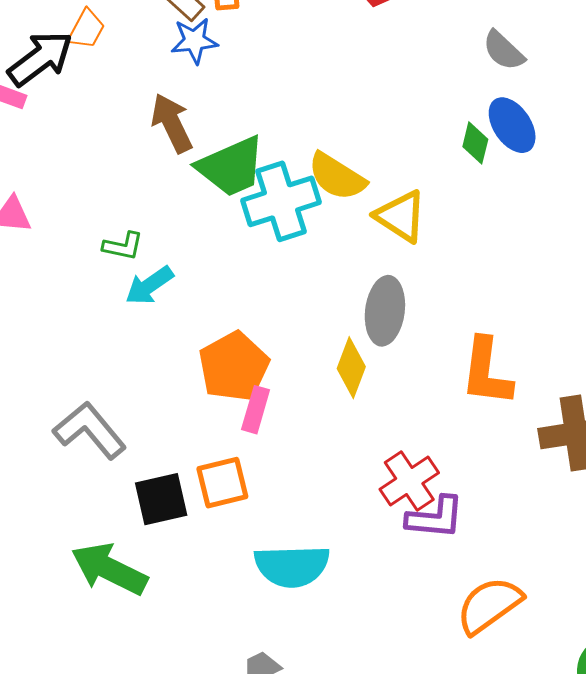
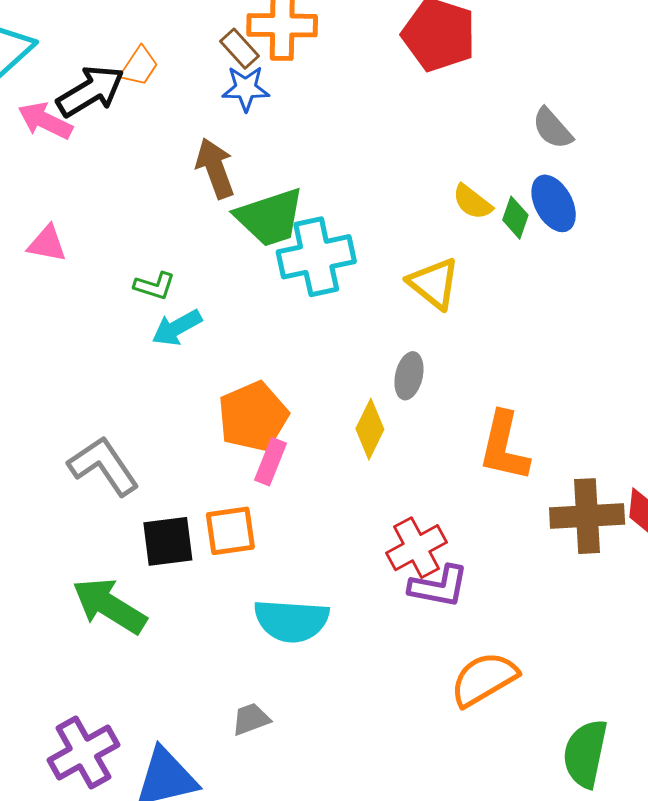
yellow semicircle: (337, 177) -> (472, 202), moved, size x0.7
gray ellipse: (385, 311) -> (409, 376), size x0.7

